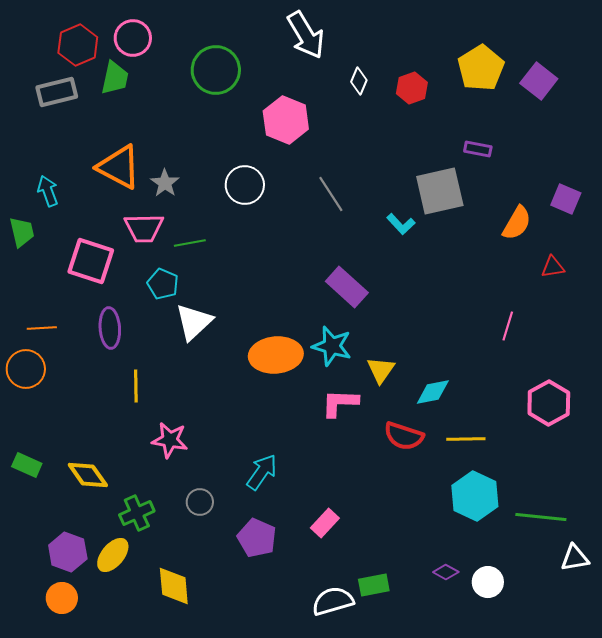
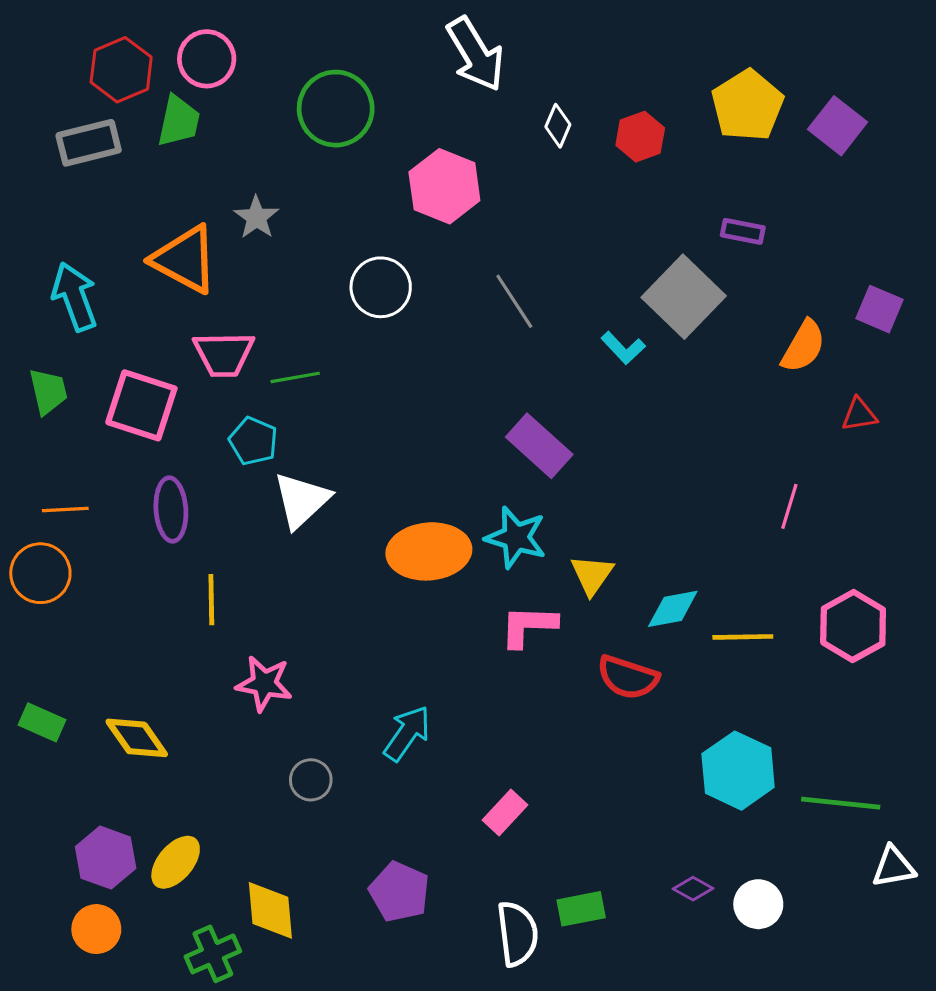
gray star: (165, 183) -> (256, 217), moved
cyan arrow: (48, 191) -> (75, 297), size x1.4
gray square: (440, 191) -> (684, 297), turned -33
green trapezoid: (22, 232) -> (48, 391), moved
yellow line: (466, 439) -> (743, 637), moved
green cross: (137, 513) -> (213, 954), moved
purple pentagon: (257, 538) -> (399, 892), moved
white semicircle: (333, 601) -> (517, 934), turned 99

